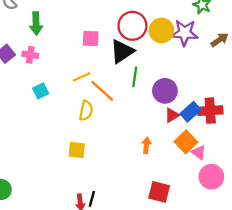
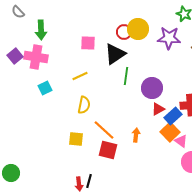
red circle: (132, 26) -> (124, 32), size x0.6
yellow circle: (161, 30) -> (138, 29), moved
pink cross: (30, 55) -> (36, 57), size x1.6
orange line: (102, 91) -> (104, 130), moved
blue rectangle: (190, 112) -> (173, 116), moved
red square: (159, 192) -> (108, 150), moved

